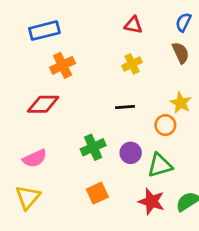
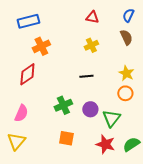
red diamond: (43, 104) -> (27, 74), turned -35
orange circle: (165, 125) -> (125, 93), moved
pink semicircle: (35, 158) -> (21, 113), turned -42
green triangle: (160, 165) -> (111, 118), turned -36
orange square: (97, 193) -> (66, 138), turned 35

